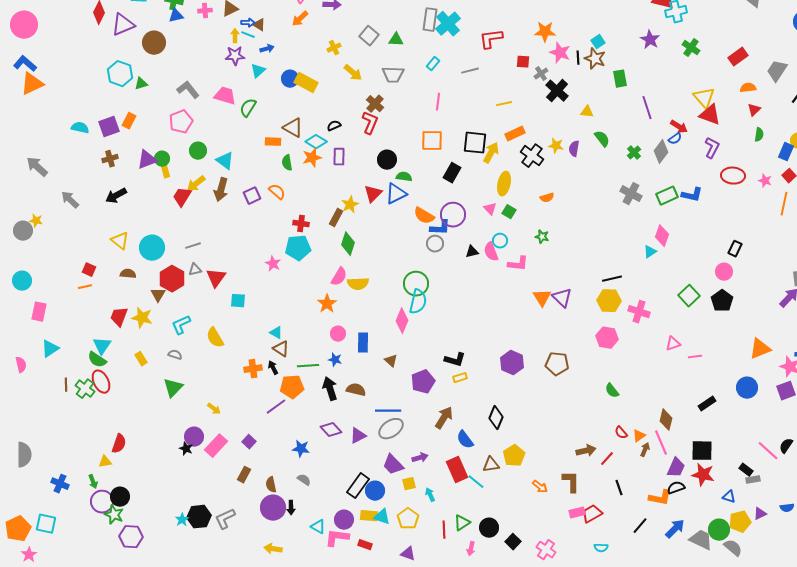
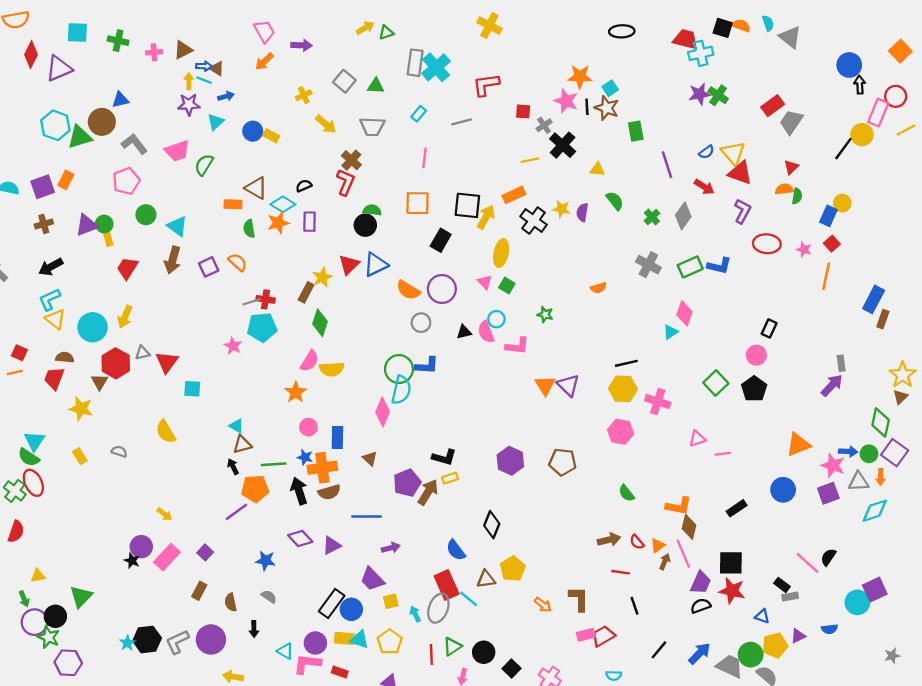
blue triangle: (176, 16) -> (120, 100), moved
orange star: (545, 32) -> (580, 77), moved
purple star: (650, 40) -> (700, 94), moved, turned 30
brown circle: (154, 43) -> (102, 122), moved
gray trapezoid: (777, 71) -> (791, 122), moved
yellow rectangle: (306, 83) -> (271, 136), size x0.6
green triangle: (141, 84) -> (80, 137), size x1.6
orange semicircle: (748, 88) -> (784, 189), moved
pink trapezoid: (225, 96) -> (177, 151), turned 145
yellow line: (504, 104) -> (530, 160), moved
blue semicircle: (675, 139) -> (706, 152), moved
green semicircle: (404, 177) -> (372, 210), moved
yellow arrow: (196, 184) -> (125, 317), moved, turned -30
orange semicircle: (547, 198) -> (599, 288), moved
blue L-shape: (440, 228) -> (427, 366), moved
gray line: (193, 246) -> (252, 302), moved
red trapezoid: (119, 317) -> (54, 378), moved
cyan L-shape: (181, 325) -> (50, 299), moved
brown triangle: (281, 349) -> (242, 445), turned -48
orange cross: (253, 369) -> (322, 468), moved, size x1.4
green triangle: (173, 388) -> (81, 597), moved
brown semicircle: (356, 390) -> (329, 492), turned 150
brown arrow: (444, 418) -> (428, 492), moved
gray ellipse: (391, 429) -> (438, 608), moved, turned -35
red semicircle: (119, 444) -> (16, 532), moved
brown arrow: (586, 451) -> (609, 540), moved
purple arrow: (420, 458) -> (391, 548), moved
red line: (607, 459) -> (621, 572), turned 56
orange L-shape: (660, 498) -> (679, 506), moved
purple circle: (273, 508) -> (211, 639), moved

